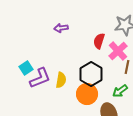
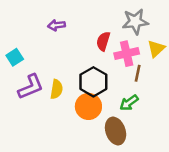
pink cross: (118, 51) -> (127, 54), turned 30
cyan square: (26, 68) -> (15, 57), moved

